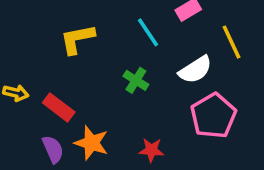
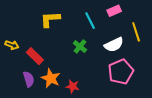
red star: (151, 150) -> (73, 86), moved

